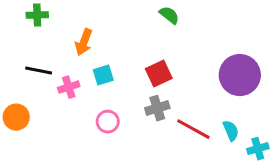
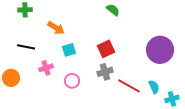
orange arrow: (84, 42) -> (56, 28), turned -78
pink cross: (69, 87) -> (46, 68), moved

